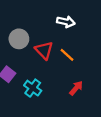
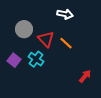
cyan cross: (33, 88) -> (36, 59), moved
red arrow: (76, 88) -> (85, 76), moved

